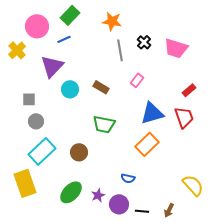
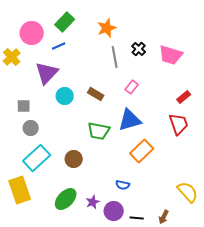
orange star: (112, 21) -> (107, 28), turned -30
blue triangle: (152, 113) -> (130, 120), moved

